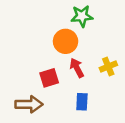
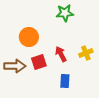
orange circle: (66, 41) -> (29, 37), moved
brown arrow: (29, 104) -> (15, 66), moved

